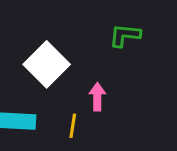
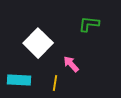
pink arrow: (97, 97) -> (71, 64), turned -42

